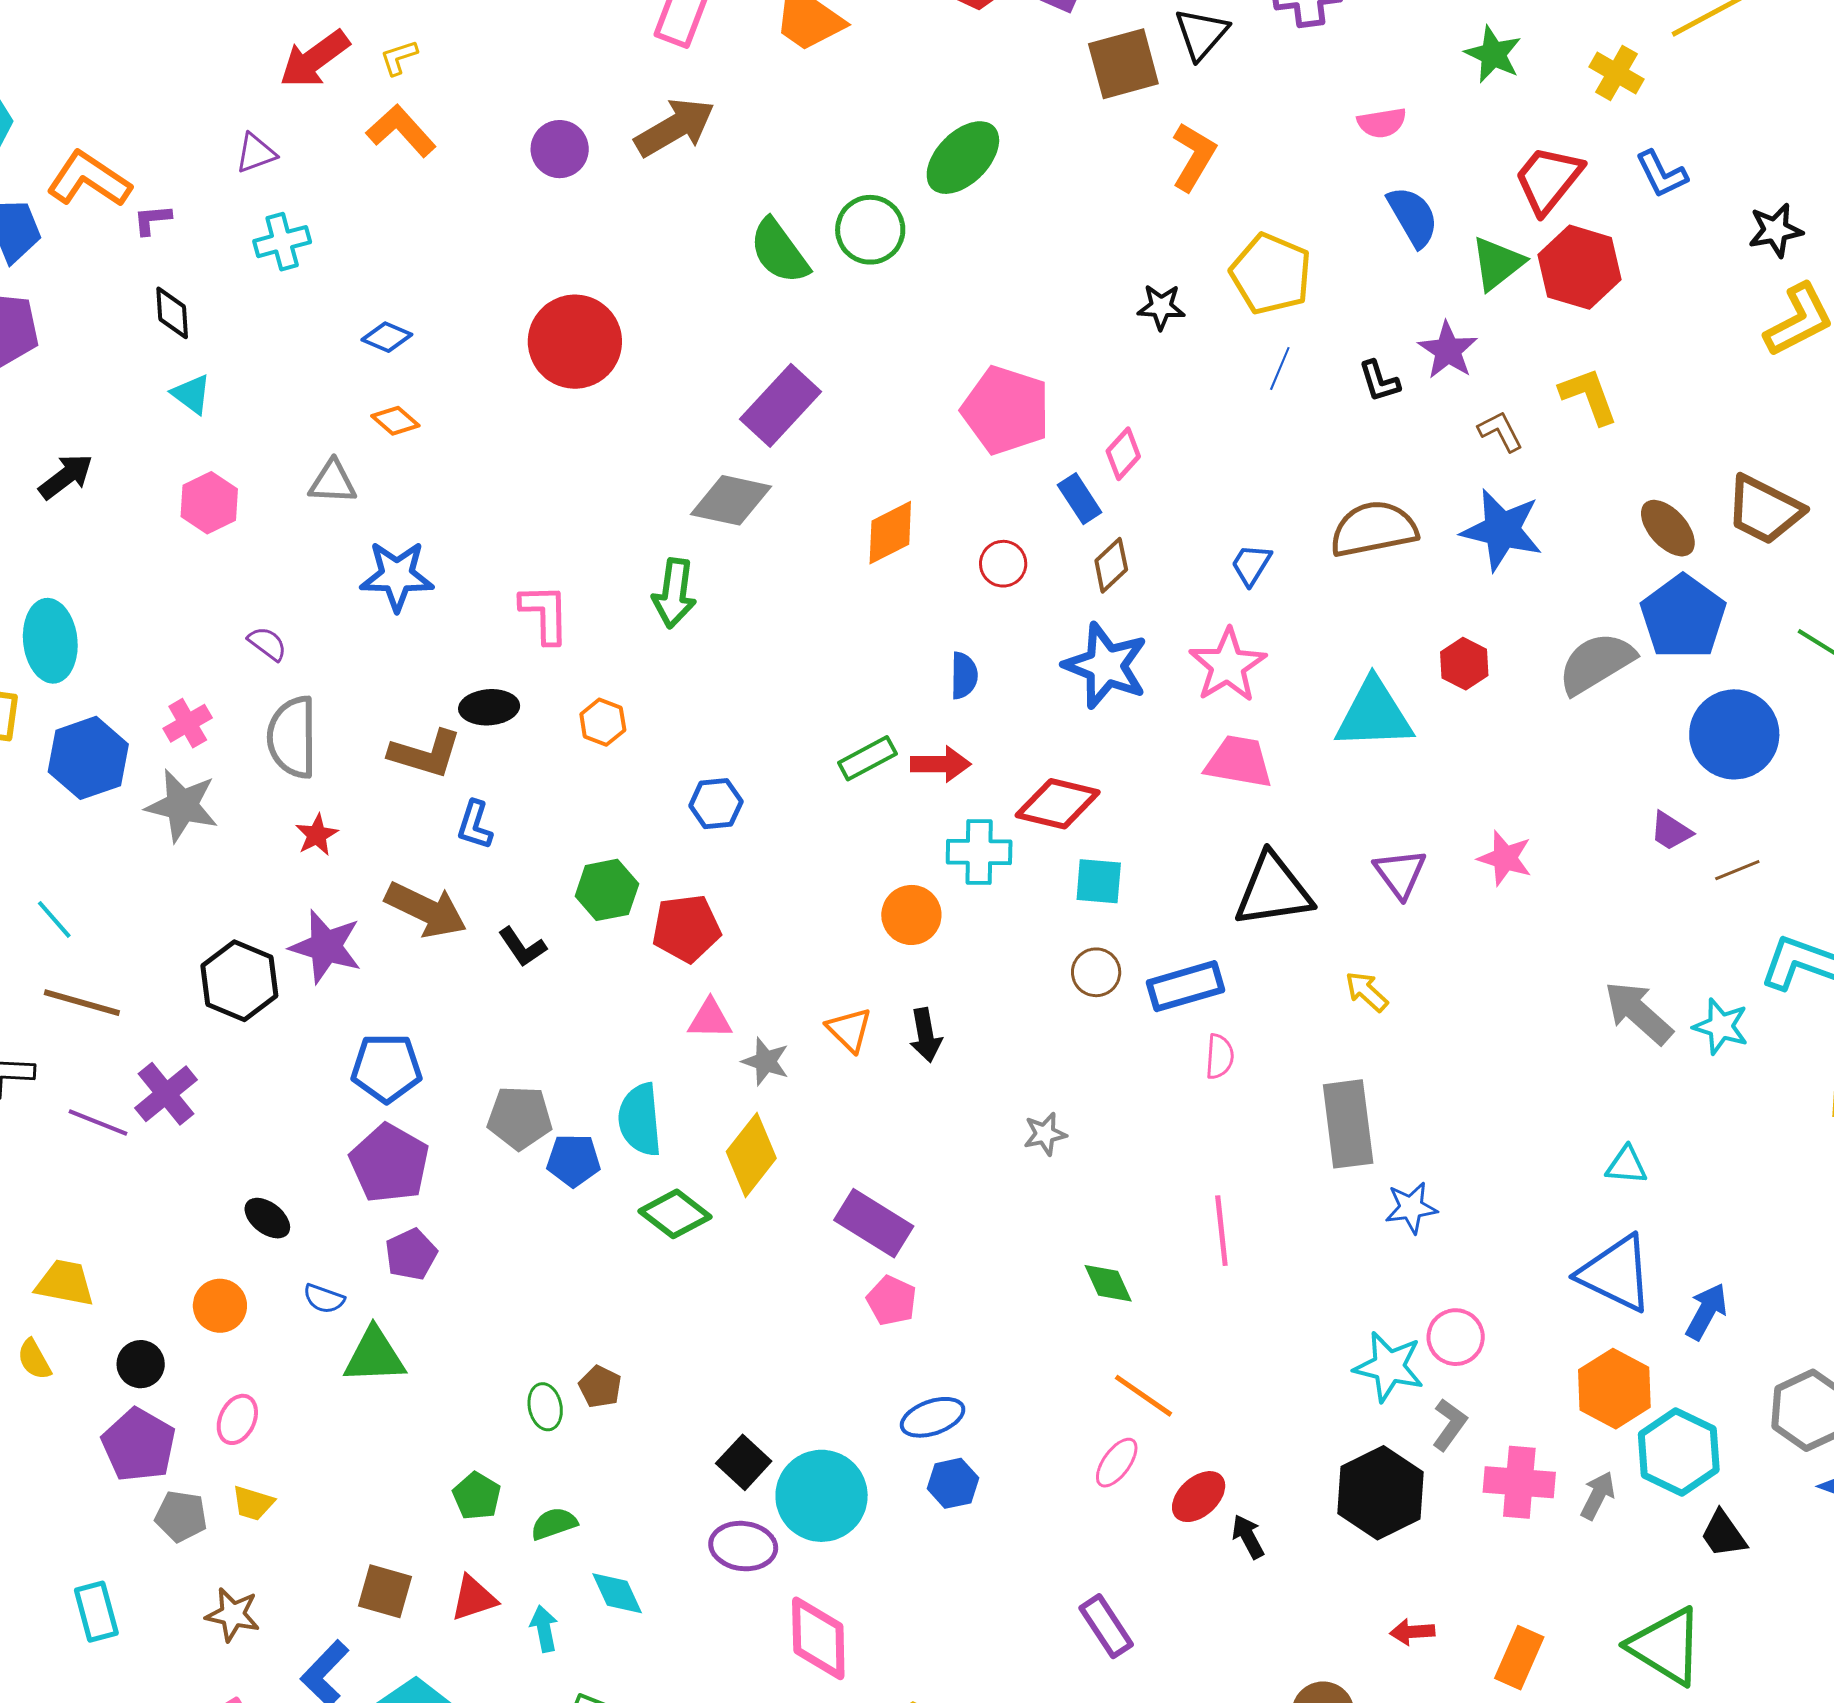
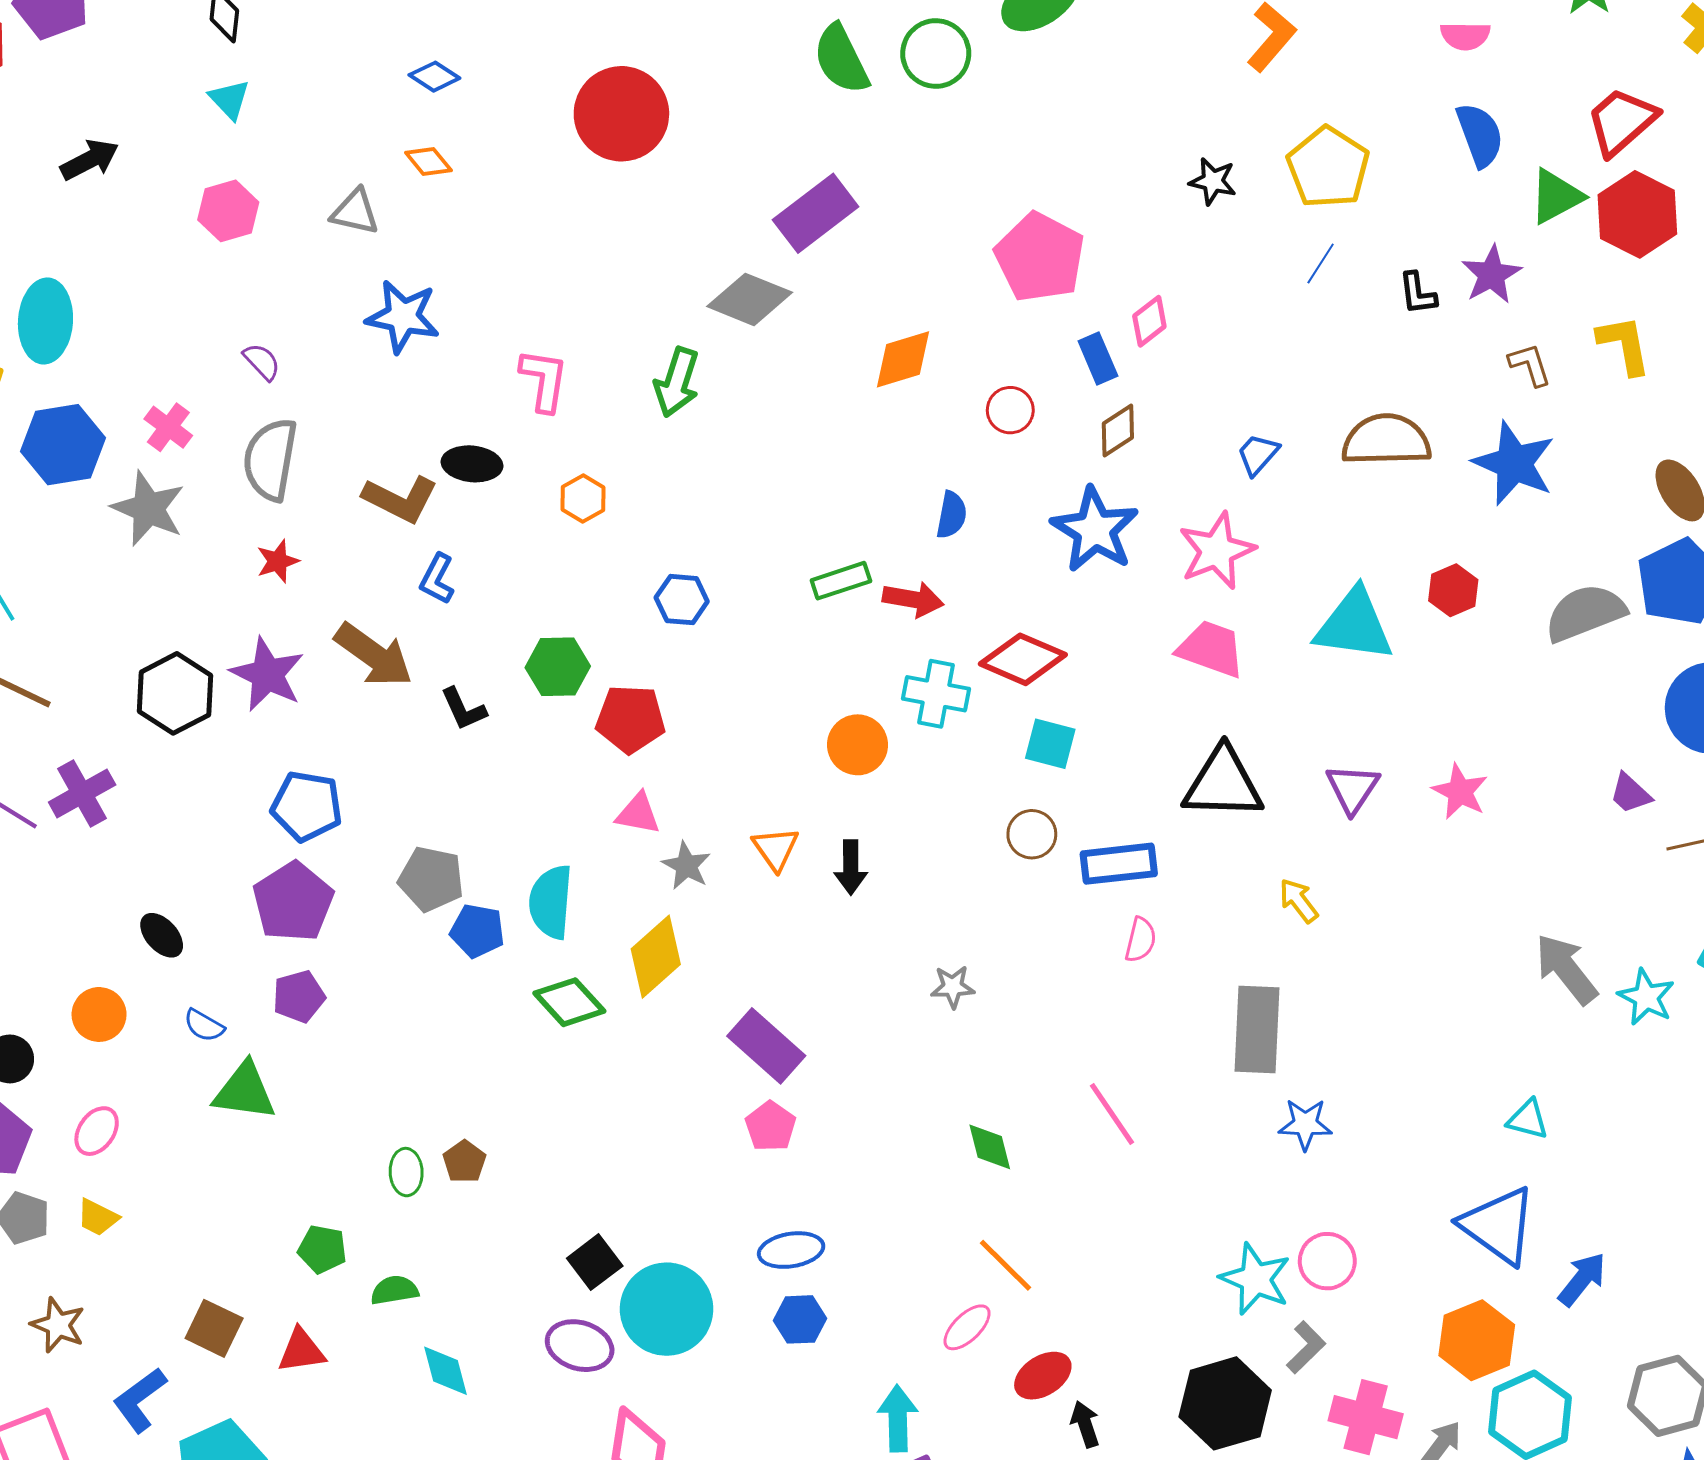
pink cross: (188, 723) -> (168, 427), turned -33
pink line: (1221, 1231) -> (1112, 1114), turned -38
green pentagon: (477, 1496) -> (322, 1249), turned -30
cyan arrow: (544, 1629) -> (898, 1418), moved, size x1.4

